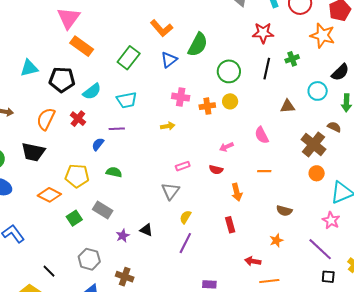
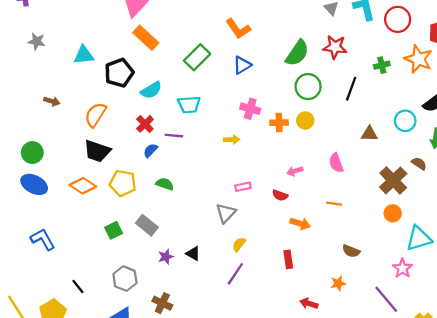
red star: (263, 33) -> (335, 47), moved
green semicircle: (198, 45) -> (297, 53), moved
green cross: (292, 59) -> (382, 65), moved
black pentagon: (62, 80) -> (119, 73), turned -30
red cross: (78, 119) -> (145, 124), moved
black trapezoid: (33, 152) -> (97, 151), moved
orange arrow: (237, 192) -> (300, 224), turned -66
orange diamond: (49, 195) -> (83, 186), moved

